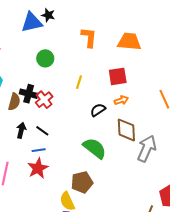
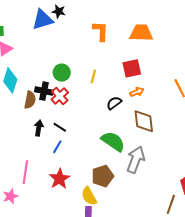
green circle: (45, 58) -> (62, 73), moved
gray arrow: (147, 149) -> (136, 160), moved
blue line: (39, 150) -> (57, 147), turned -48
red star: (38, 168) -> (60, 179), moved

